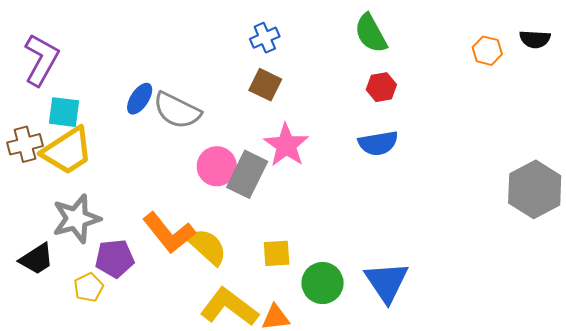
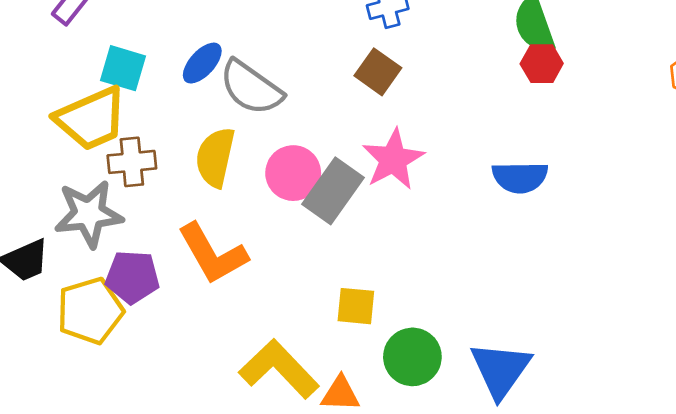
red hexagon: (381, 87) -> (542, 64), moved
cyan square: (64, 112) -> (123, 68), moved
brown cross: (25, 144) -> (132, 162), moved
yellow semicircle: (207, 247) -> (215, 157), moved, turned -129
yellow pentagon: (89, 287) -> (90, 311), size x1.6

